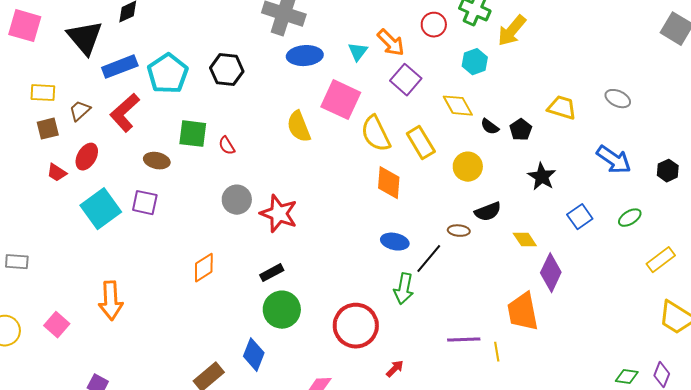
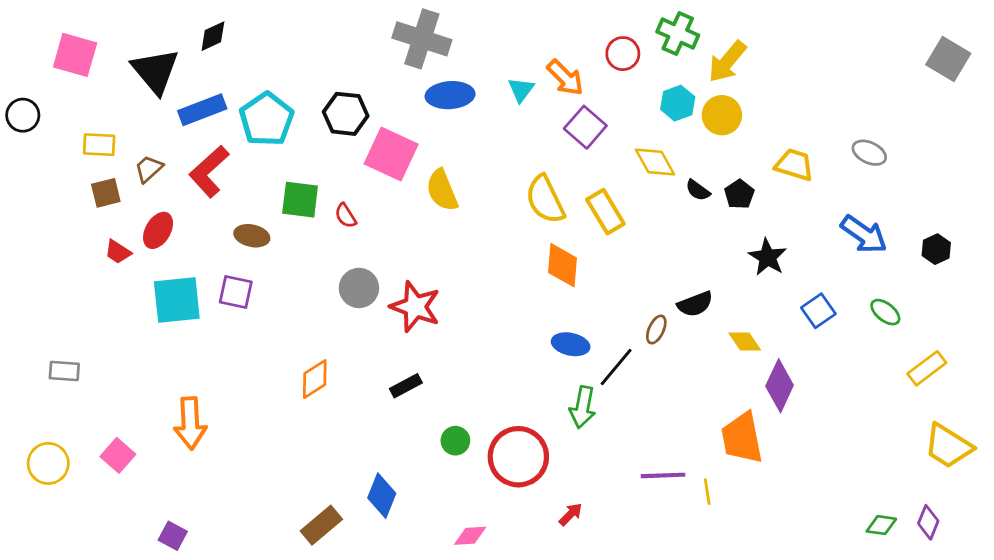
pink square: (341, 100) -> (391, 154), moved
yellow circle: (468, 167) -> (722, 115), moved
cyan square: (101, 209) -> (177, 300), turned 30
green ellipse: (630, 218) -> (885, 312), turned 70
brown ellipse: (459, 231) -> (656, 329), turned -70
green circle: (282, 310) -> (455, 441), moved, size x0.6

